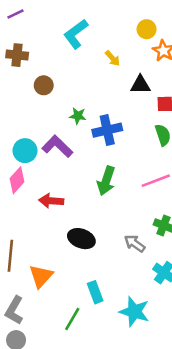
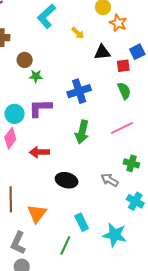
green star: (78, 116) -> (36, 76), moved
purple L-shape: (57, 146) -> (40, 108), turned -40

